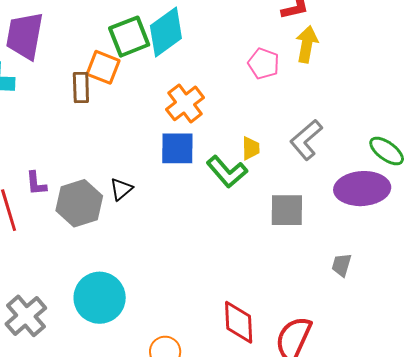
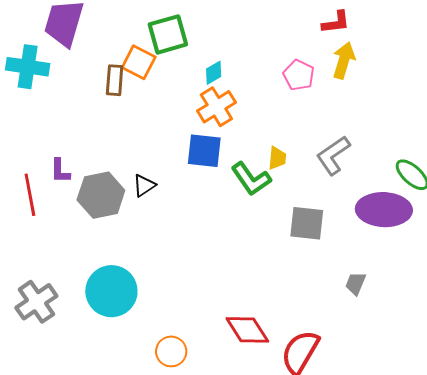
cyan diamond: (166, 32) -> (214, 73), moved, size x0.5
red diamond: (239, 322) -> (247, 330), turned -36

